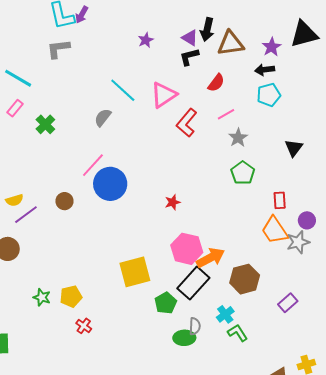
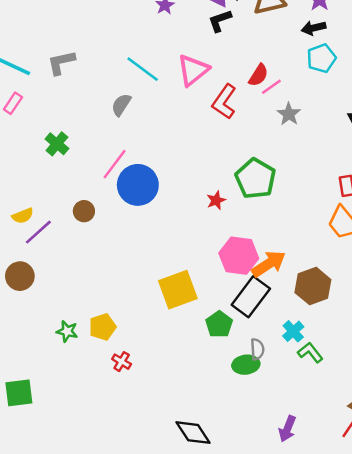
gray L-shape: (58, 49) -> (61, 62), moved
red semicircle: (216, 83) -> (258, 75), moved
green cross: (45, 124) -> (57, 144), moved
green pentagon: (243, 173) -> (255, 179), moved, size x1.4

